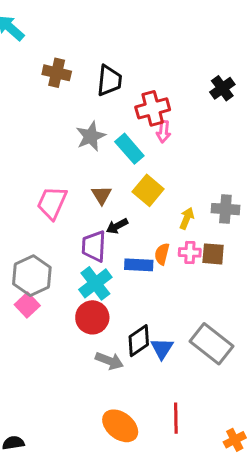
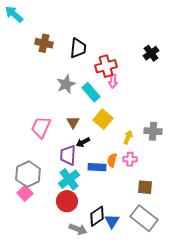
brown square: (213, 254) -> (145, 187), moved

